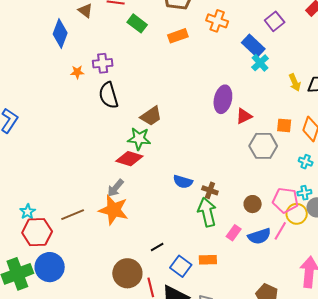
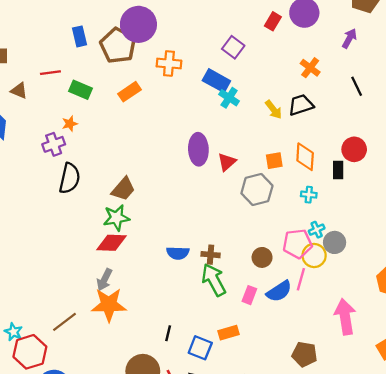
orange star: (77, 72) -> (70, 124), moved
black semicircle: (108, 95) -> (70, 178), turned -136
black line: (157, 247) -> (168, 333), turned -32

